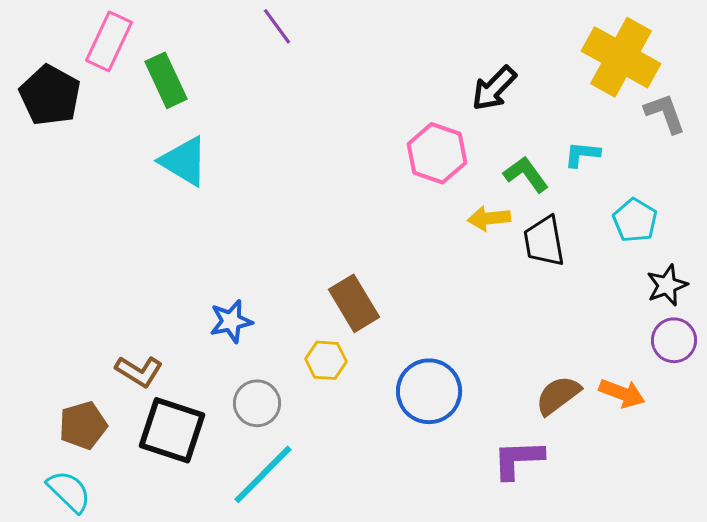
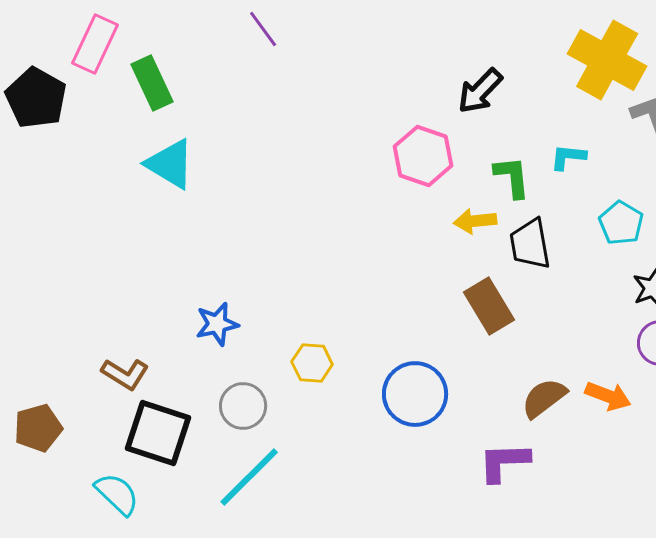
green L-shape: (526, 174) -> (512, 177), turned 30
brown rectangle: (354, 303) -> (489, 306), moved
brown pentagon: (83, 425) -> (38, 428), moved
cyan semicircle: (69, 491) -> (117, 494), moved

